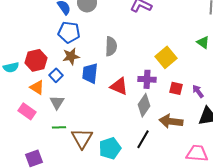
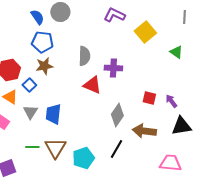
yellow square: (166, 57) -> (145, 32), moved
blue trapezoid: (90, 73) -> (53, 114), moved
purple cross: (147, 79) -> (113, 68), moved
red triangle: (119, 86) -> (92, 85), moved
green line: (59, 127) -> (32, 147), moved

